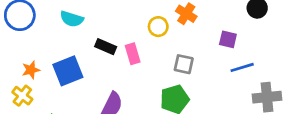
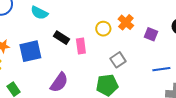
purple square: (228, 39) -> (151, 34), moved
gray square: (184, 64) -> (118, 60), turned 35

